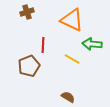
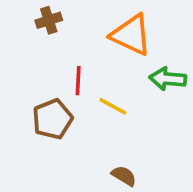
yellow line: (72, 59) -> (113, 106), moved

